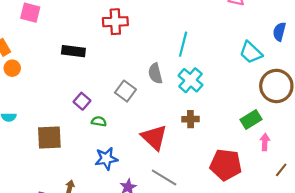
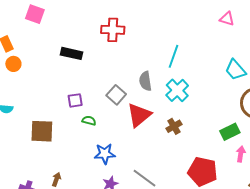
purple square: (82, 101) -> (75, 100), turned 35
brown cross: (191, 119) -> (174, 126), turned -35
red triangle: (154, 137) -> (139, 115), moved, turned 32
blue star: (106, 159) -> (105, 154), moved

